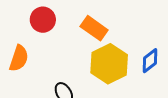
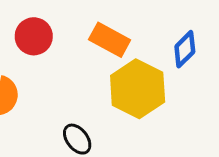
blue diamond: (150, 61) -> (185, 49), moved

